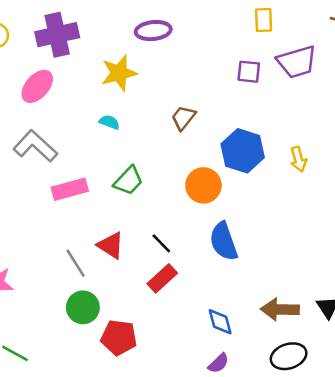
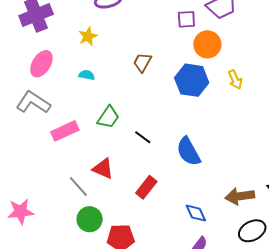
yellow star: (119, 73) -> (88, 36), size x0.7
pink ellipse: (37, 86) -> (41, 64), moved
orange circle: (203, 185) -> (207, 44), moved
black line: (161, 243) -> (143, 137), moved

